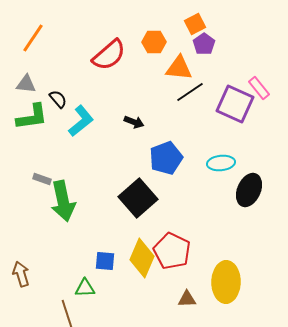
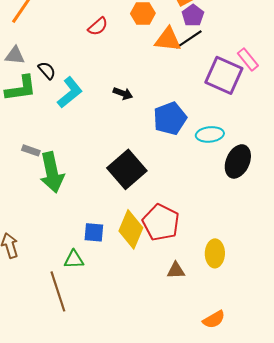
red semicircle: (109, 55) -> (98, 26), size x0.6
black line: (190, 92) -> (189, 39), moved
blue pentagon: (166, 158) -> (170, 118), moved
yellow ellipse: (226, 282) -> (215, 253), size x0.7

